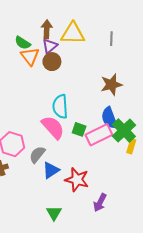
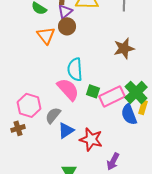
orange triangle: (30, 56) -> (46, 35), moved
blue semicircle: (109, 118) -> (129, 114), moved

